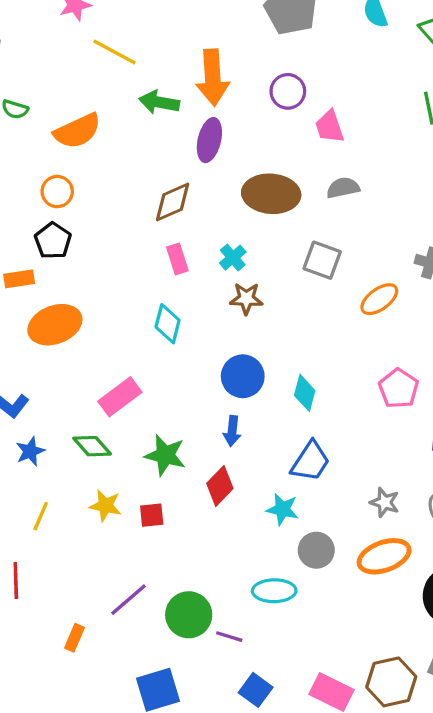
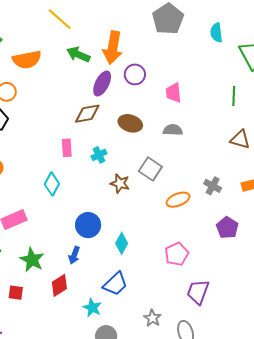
purple circle: (288, 91) -> (135, 74), moved
brown ellipse: (271, 194) -> (130, 123), size x0.7
brown diamond: (173, 202) -> (87, 114), moved
brown star: (246, 299) -> (120, 183), moved

